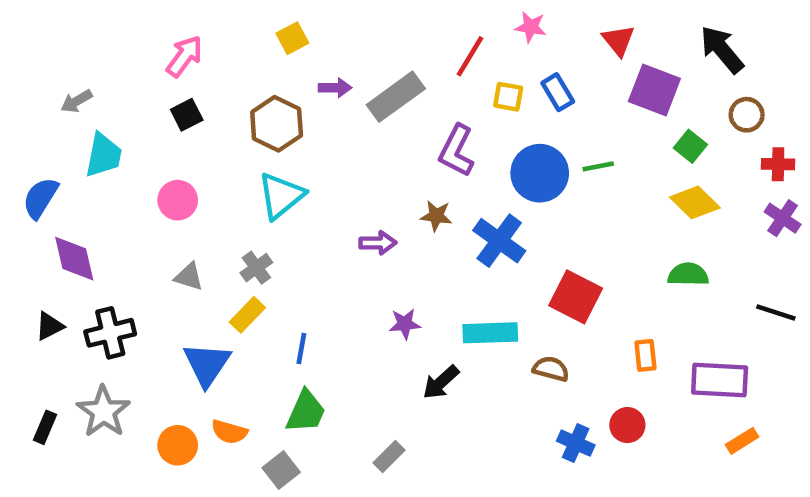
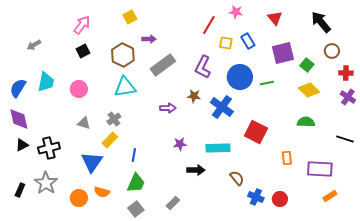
purple square: (654, 90) -> (283, 53), moved, turned -35
gray rectangle: (396, 97) -> (163, 65), moved
cyan trapezoid: (103, 155) -> (46, 82), moved
green line: (598, 166) -> (267, 83), moved
cyan triangle: (281, 196) -> (125, 87), turned 30
purple diamond: (74, 259) -> (19, 119), moved
brown semicircle: (551, 369) -> (237, 178), moved, turned 35
black arrow: (441, 382) -> (196, 170), turned -138
red circle: (627, 425) -> (280, 199), moved
gray square: (281, 470) -> (136, 209), moved

